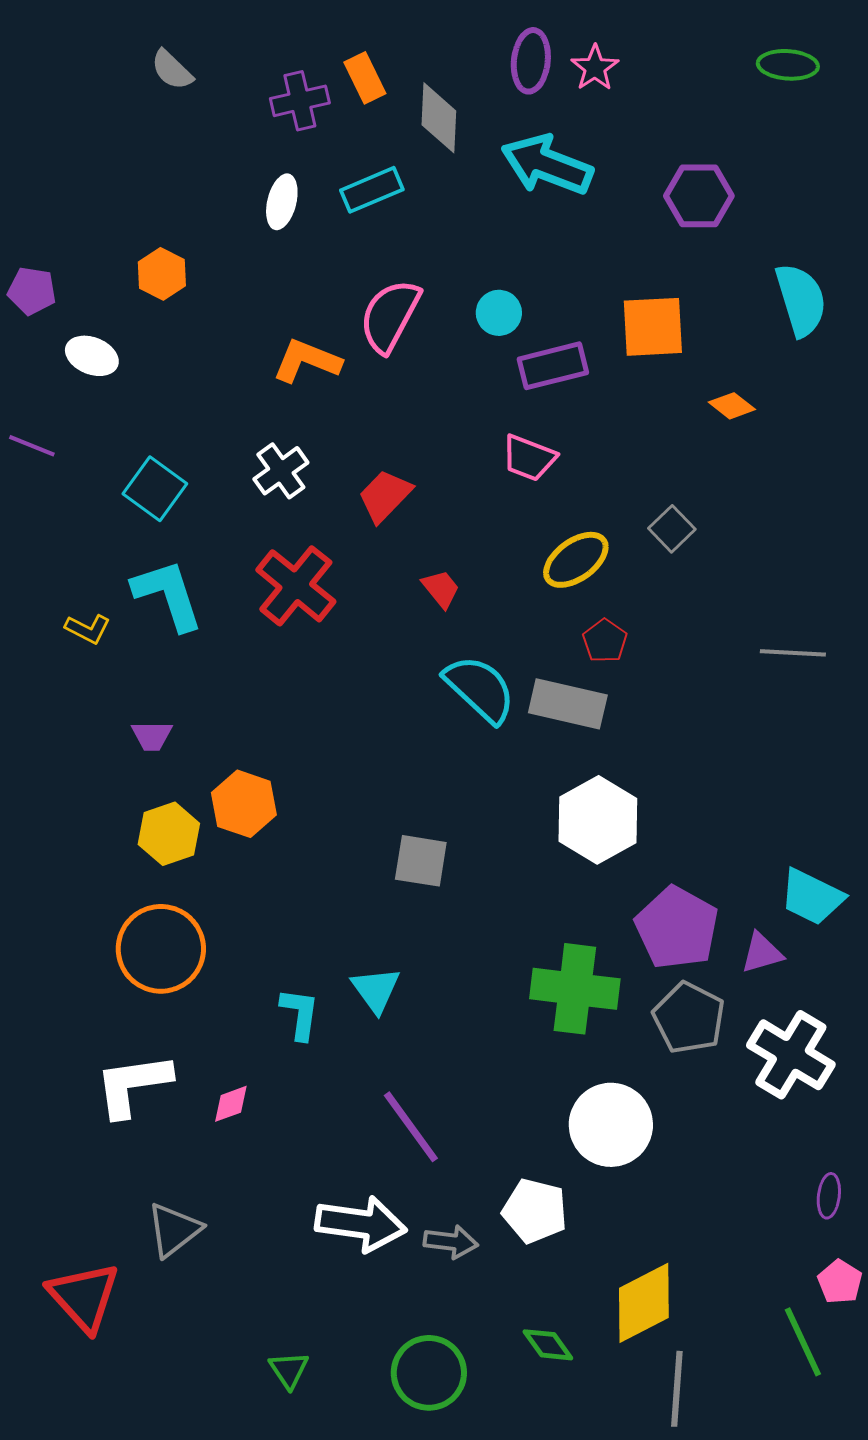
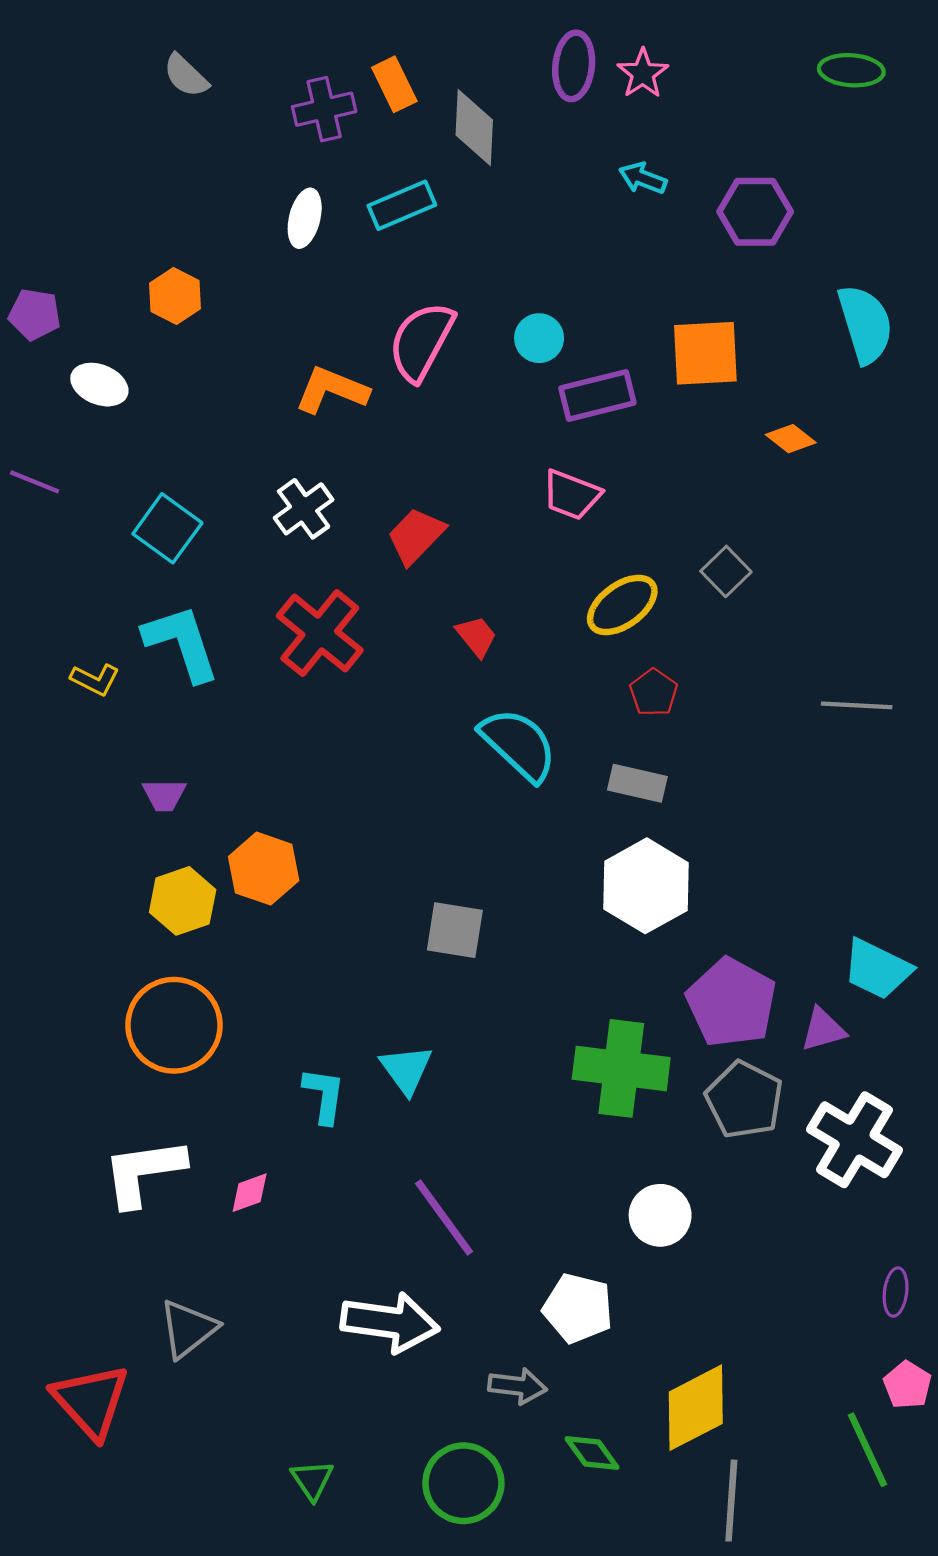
cyan arrow: (547, 165) -> (643, 178), moved, size x0.5
gray rectangle: (568, 704) -> (637, 783), moved, size x0.7
white circle: (611, 1125) -> (660, 1215), size x0.7
gray arrow: (451, 1242) -> (517, 1386), moved

